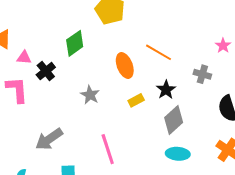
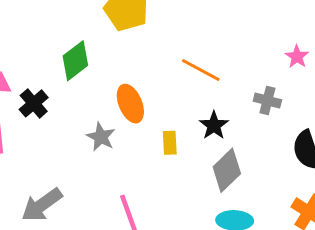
orange ellipse: (125, 65) -> (130, 104), moved
yellow rectangle: (136, 100) -> (170, 143), turned -63

